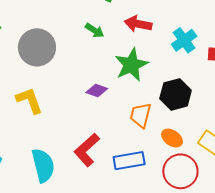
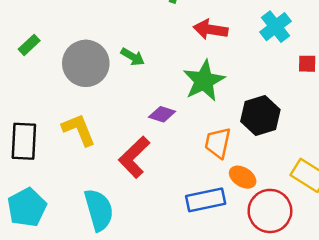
green arrow: (95, 30) -> (133, 57), moved
cyan cross: (184, 40) -> (276, 27), moved
orange ellipse: (172, 138) -> (243, 177), moved
red L-shape: (87, 150) -> (134, 157), moved

